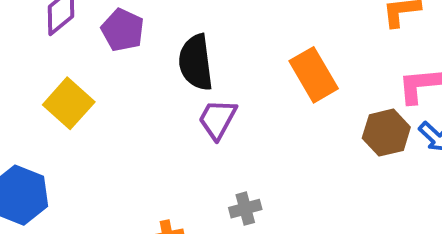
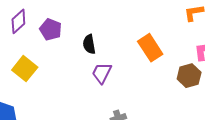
black semicircle: (196, 62) -> (89, 44), size x0.7

